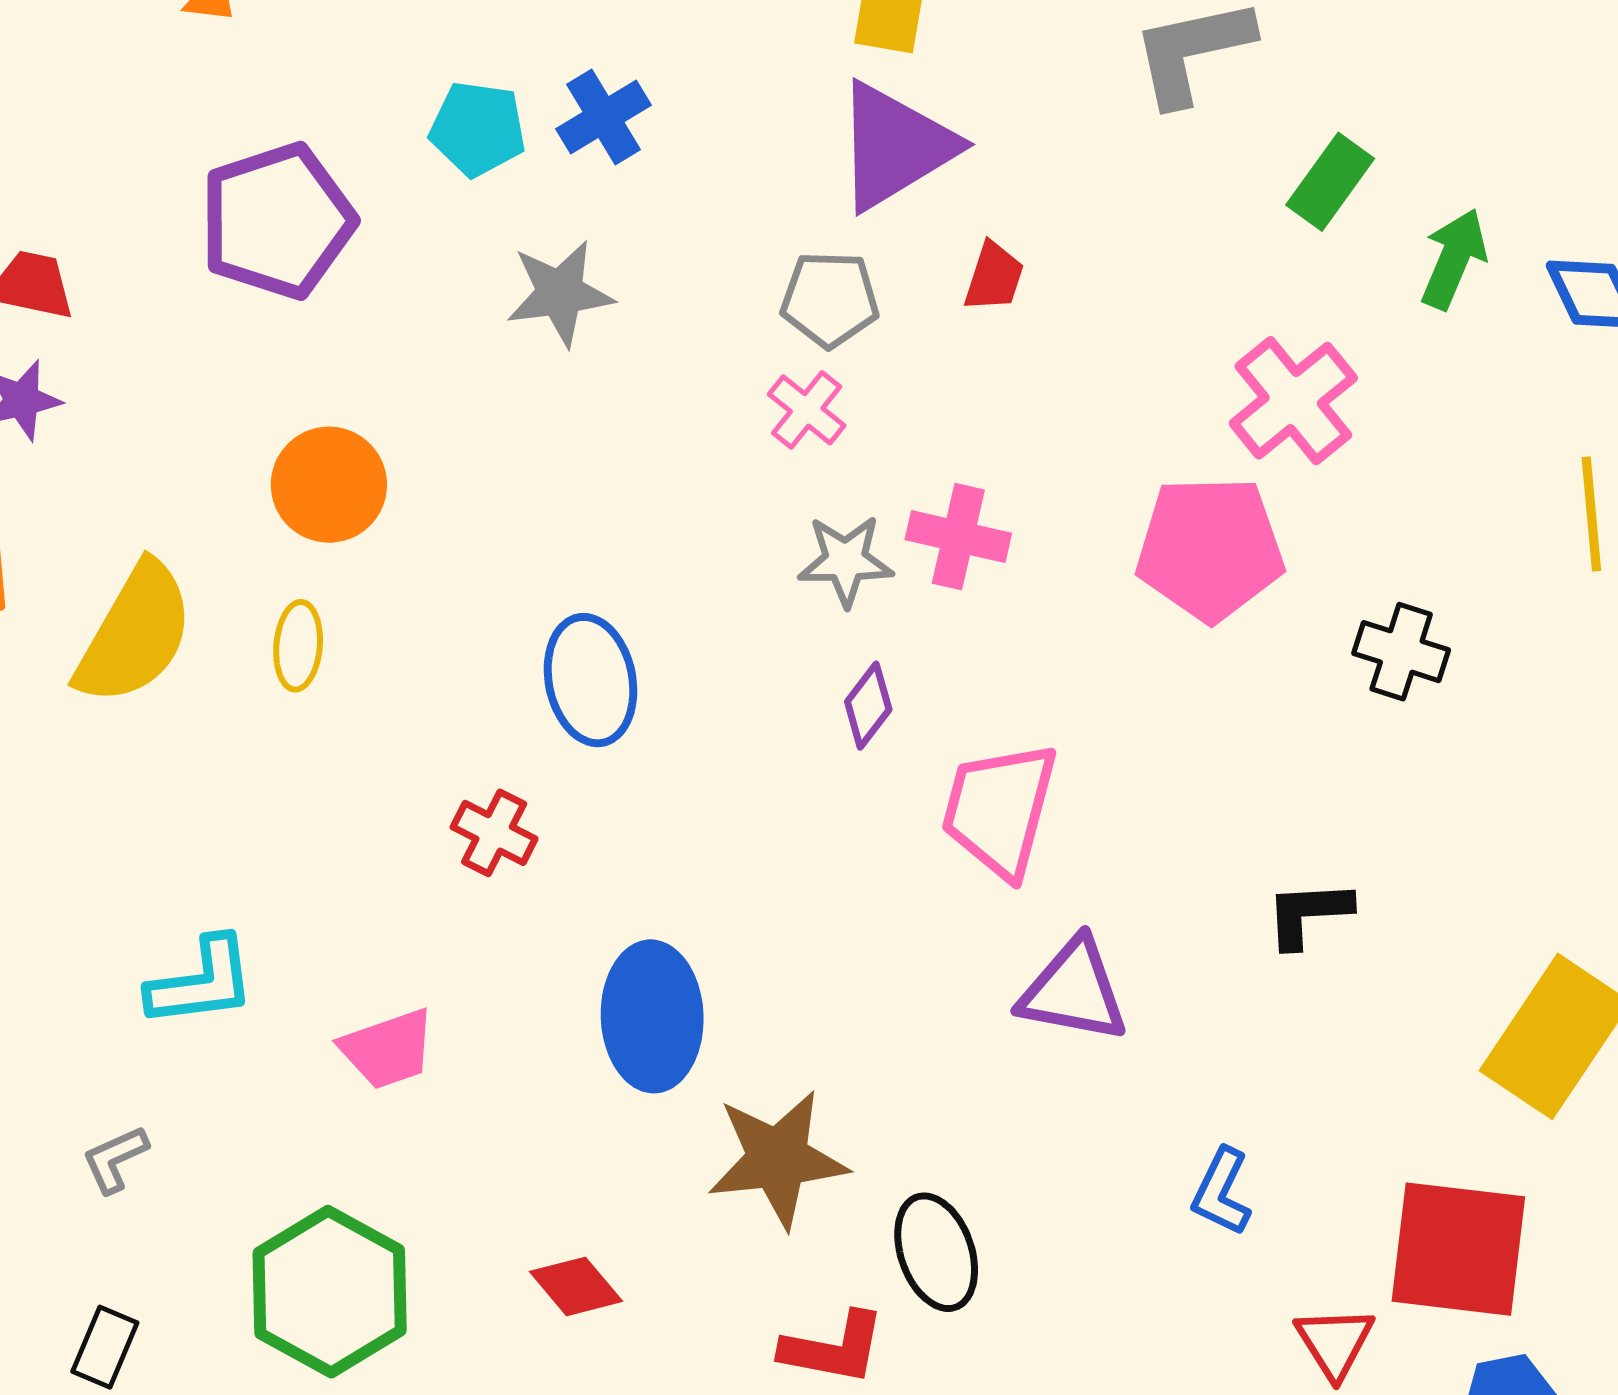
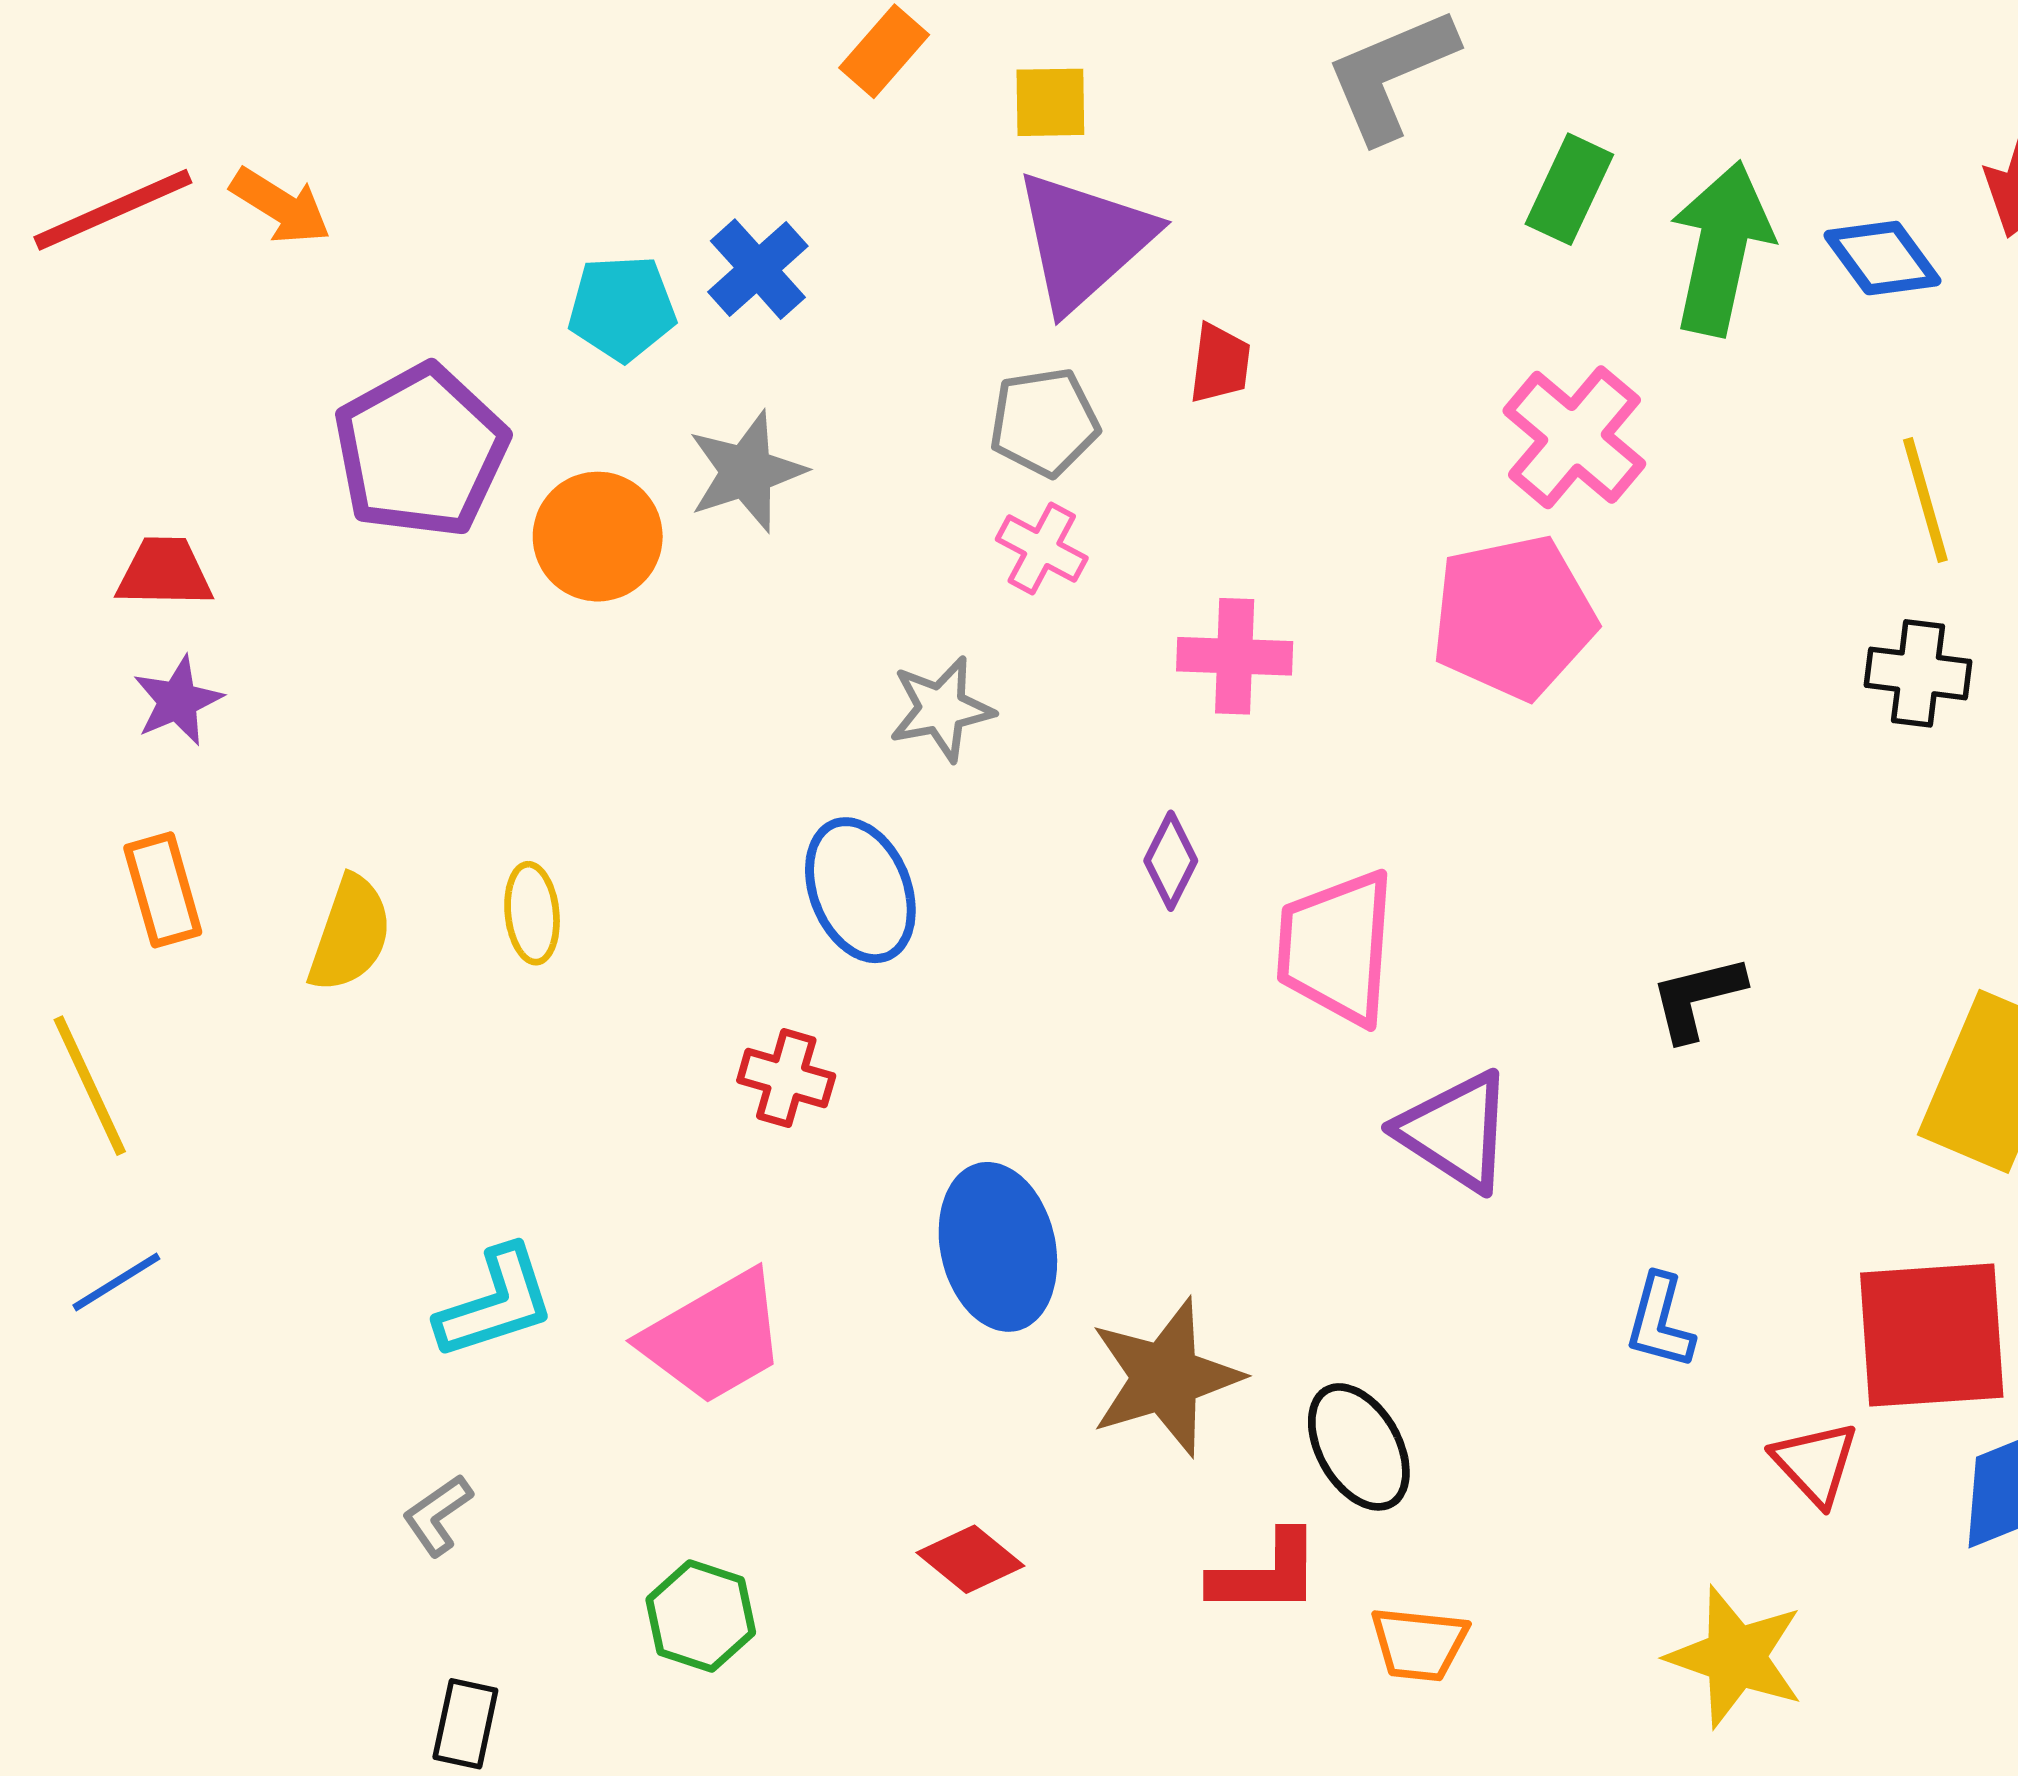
green arrow: (1454, 259) -> (1721, 248), size x1.5
orange circle: (329, 485) -> (598, 537), moved
gray star: (846, 561) -> (941, 709), moved
yellow semicircle: (135, 634) -> (350, 934), size x0.7
black cross: (1401, 652) -> (1918, 673), moved
purple triangle: (1074, 991) -> (1456, 1131), turned 33
pink trapezoid: (388, 1049) -> (714, 1337), size x1.4
green hexagon: (330, 1292) -> (701, 1616), size x0.6

